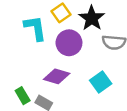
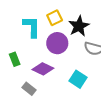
cyan square: (101, 82) -> (78, 79), turned -30
green rectangle: (23, 96) -> (15, 59), moved

